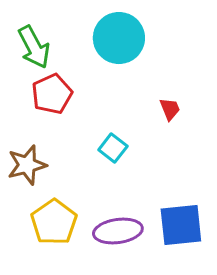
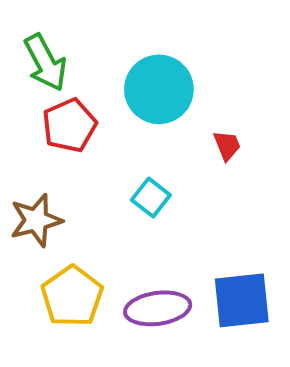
cyan circle: (119, 38) -> (159, 89), moved

